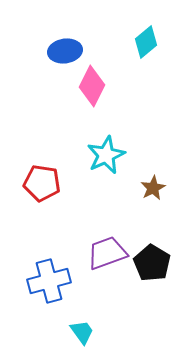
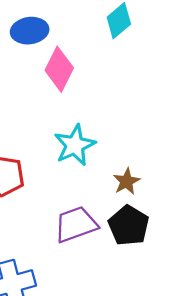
purple trapezoid: (107, 253) -> (76, 224), moved
black pentagon: (152, 263) -> (129, 226), moved

